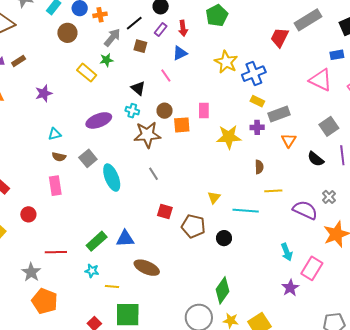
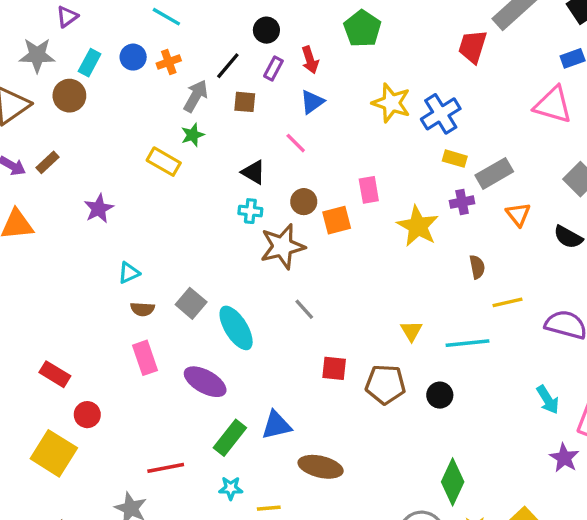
brown circle: (67, 33) -> (69, 96), moved
purple ellipse: (99, 120) -> (205, 382), moved, turned 60
yellow star: (229, 137) -> (418, 226), turned -30
red circle: (28, 214) -> (87, 415), moved

